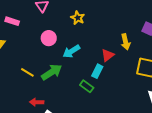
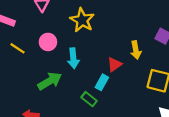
yellow star: (78, 18) -> (82, 20), size x1.5
cyan arrow: (71, 51) -> (73, 58), turned -66
yellow line: (27, 72) -> (18, 48), moved

